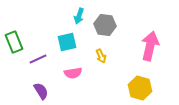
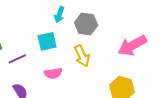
pink arrow: (150, 46) -> (132, 46), turned -132
yellow arrow: (101, 56) -> (82, 56), size x1.5

